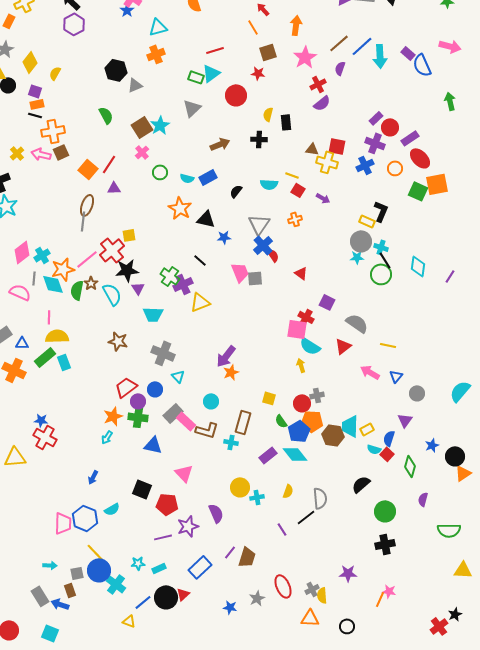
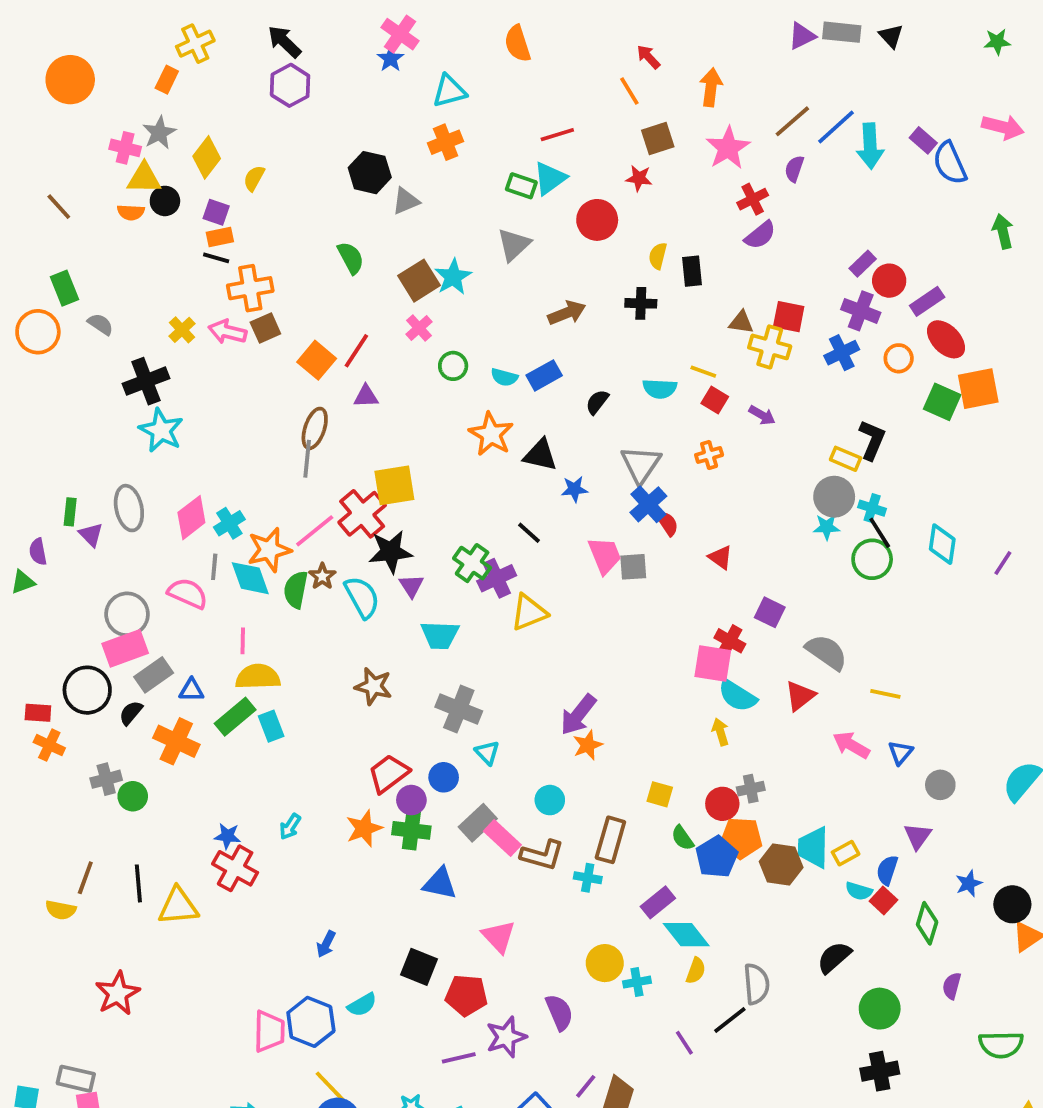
yellow square: (129, 235) -> (394, 485), size x1.6
cyan arrow: (107, 437) -> (290, 827), moved
cyan diamond: (295, 454) -> (686, 935), moved

